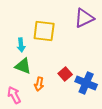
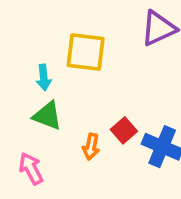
orange arrow: (39, 84) -> (91, 147), moved

